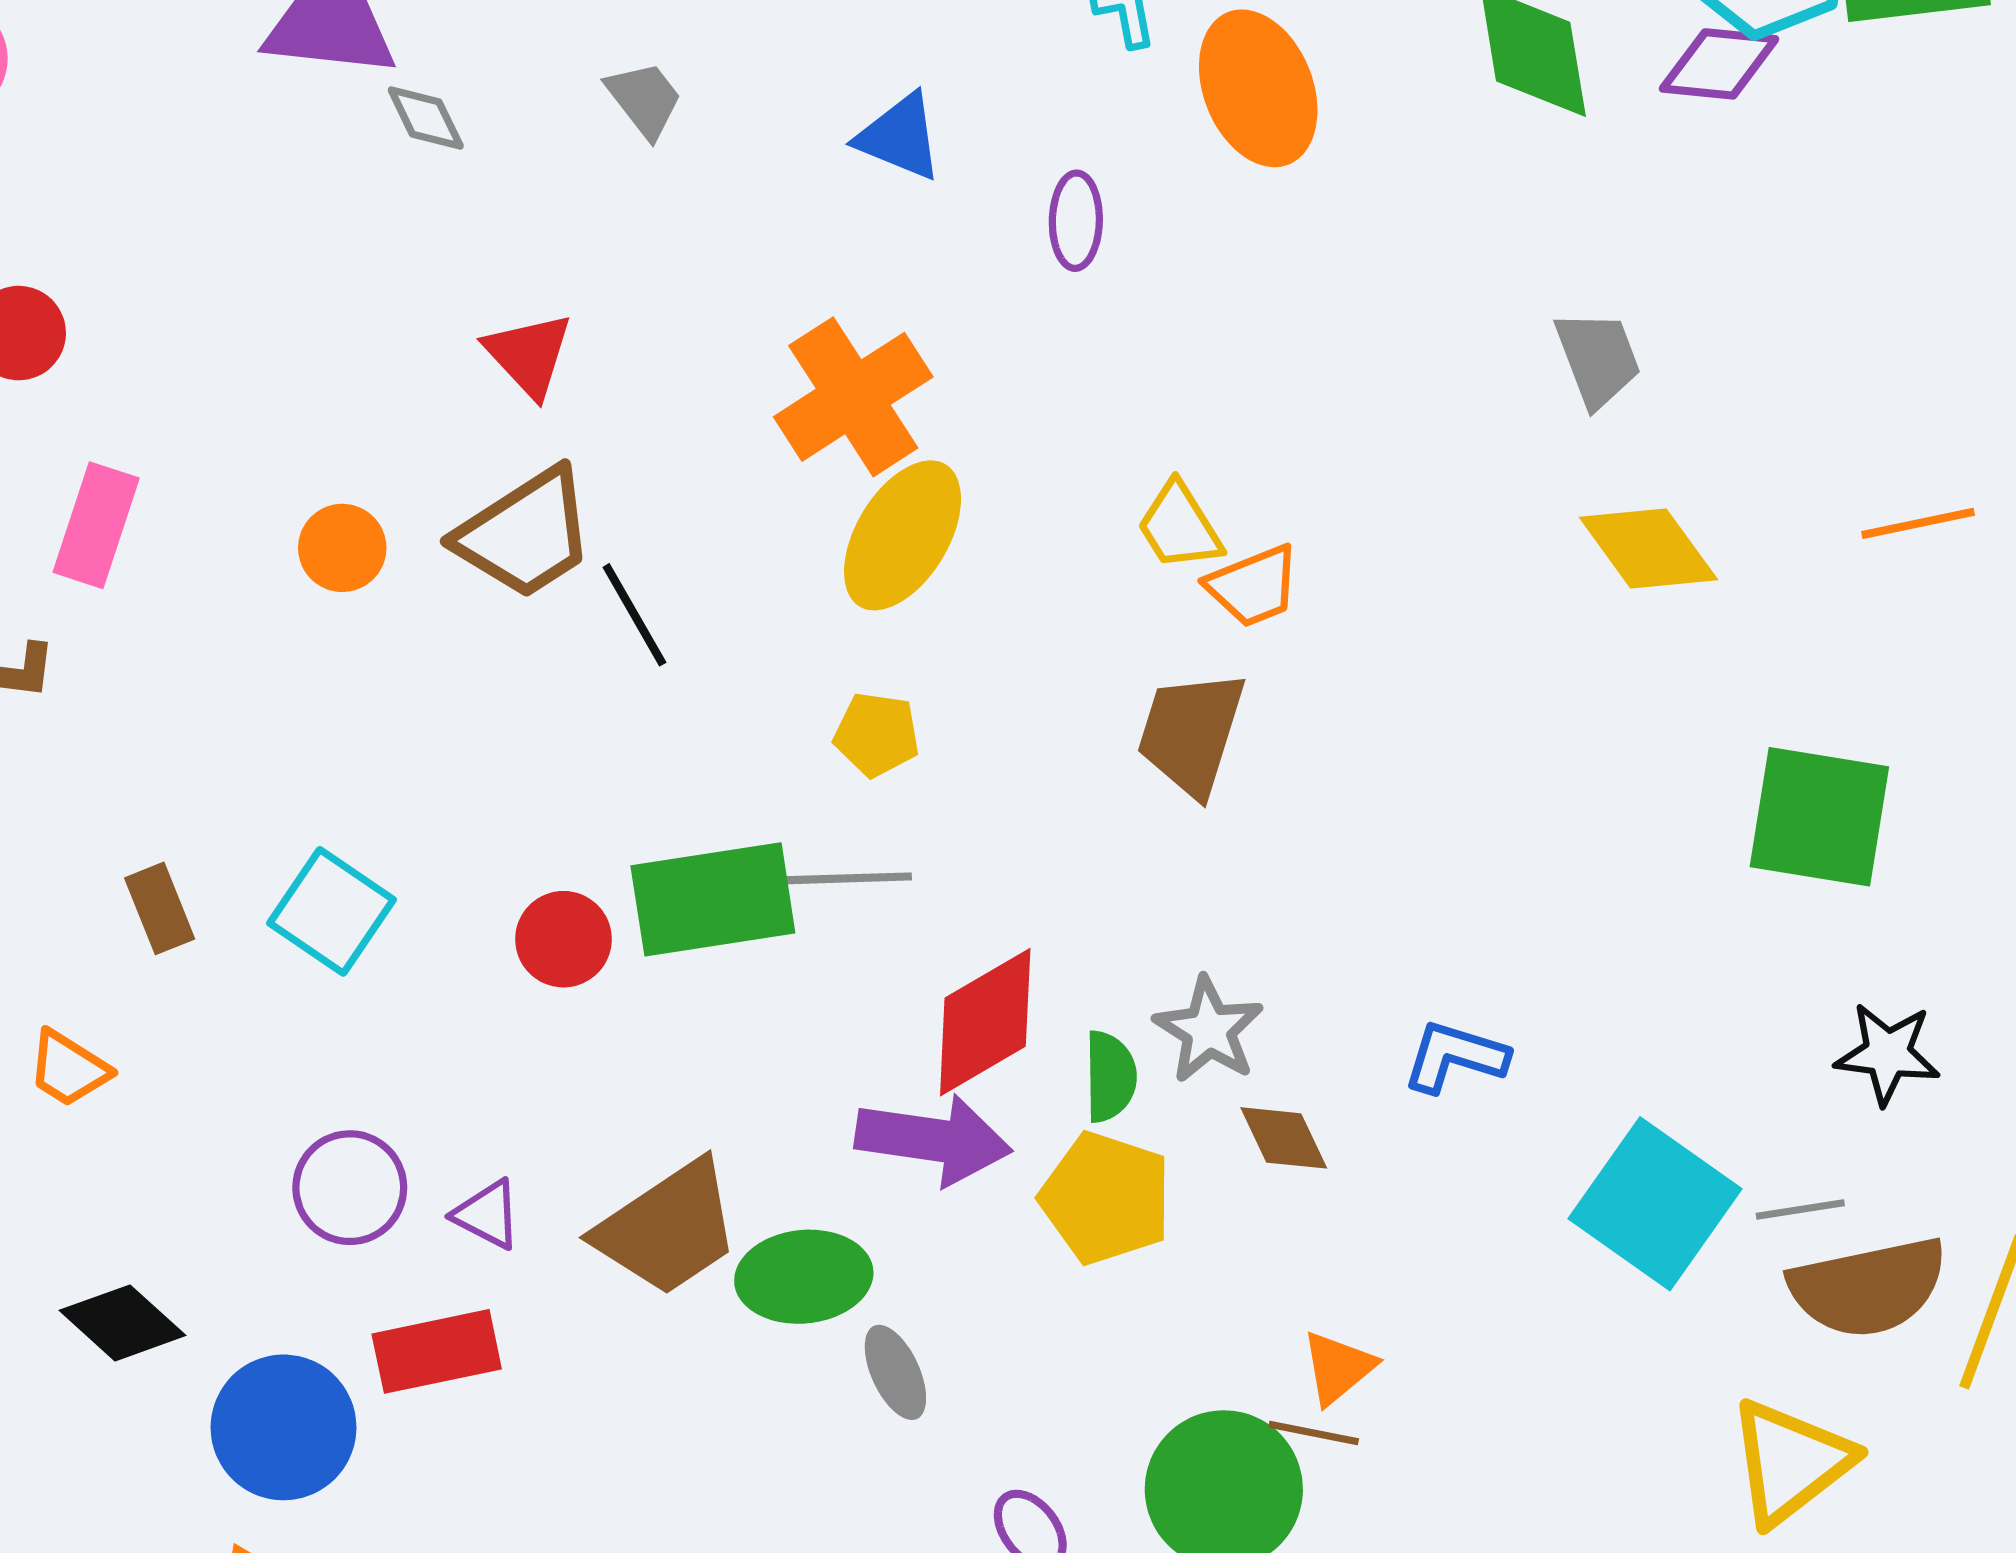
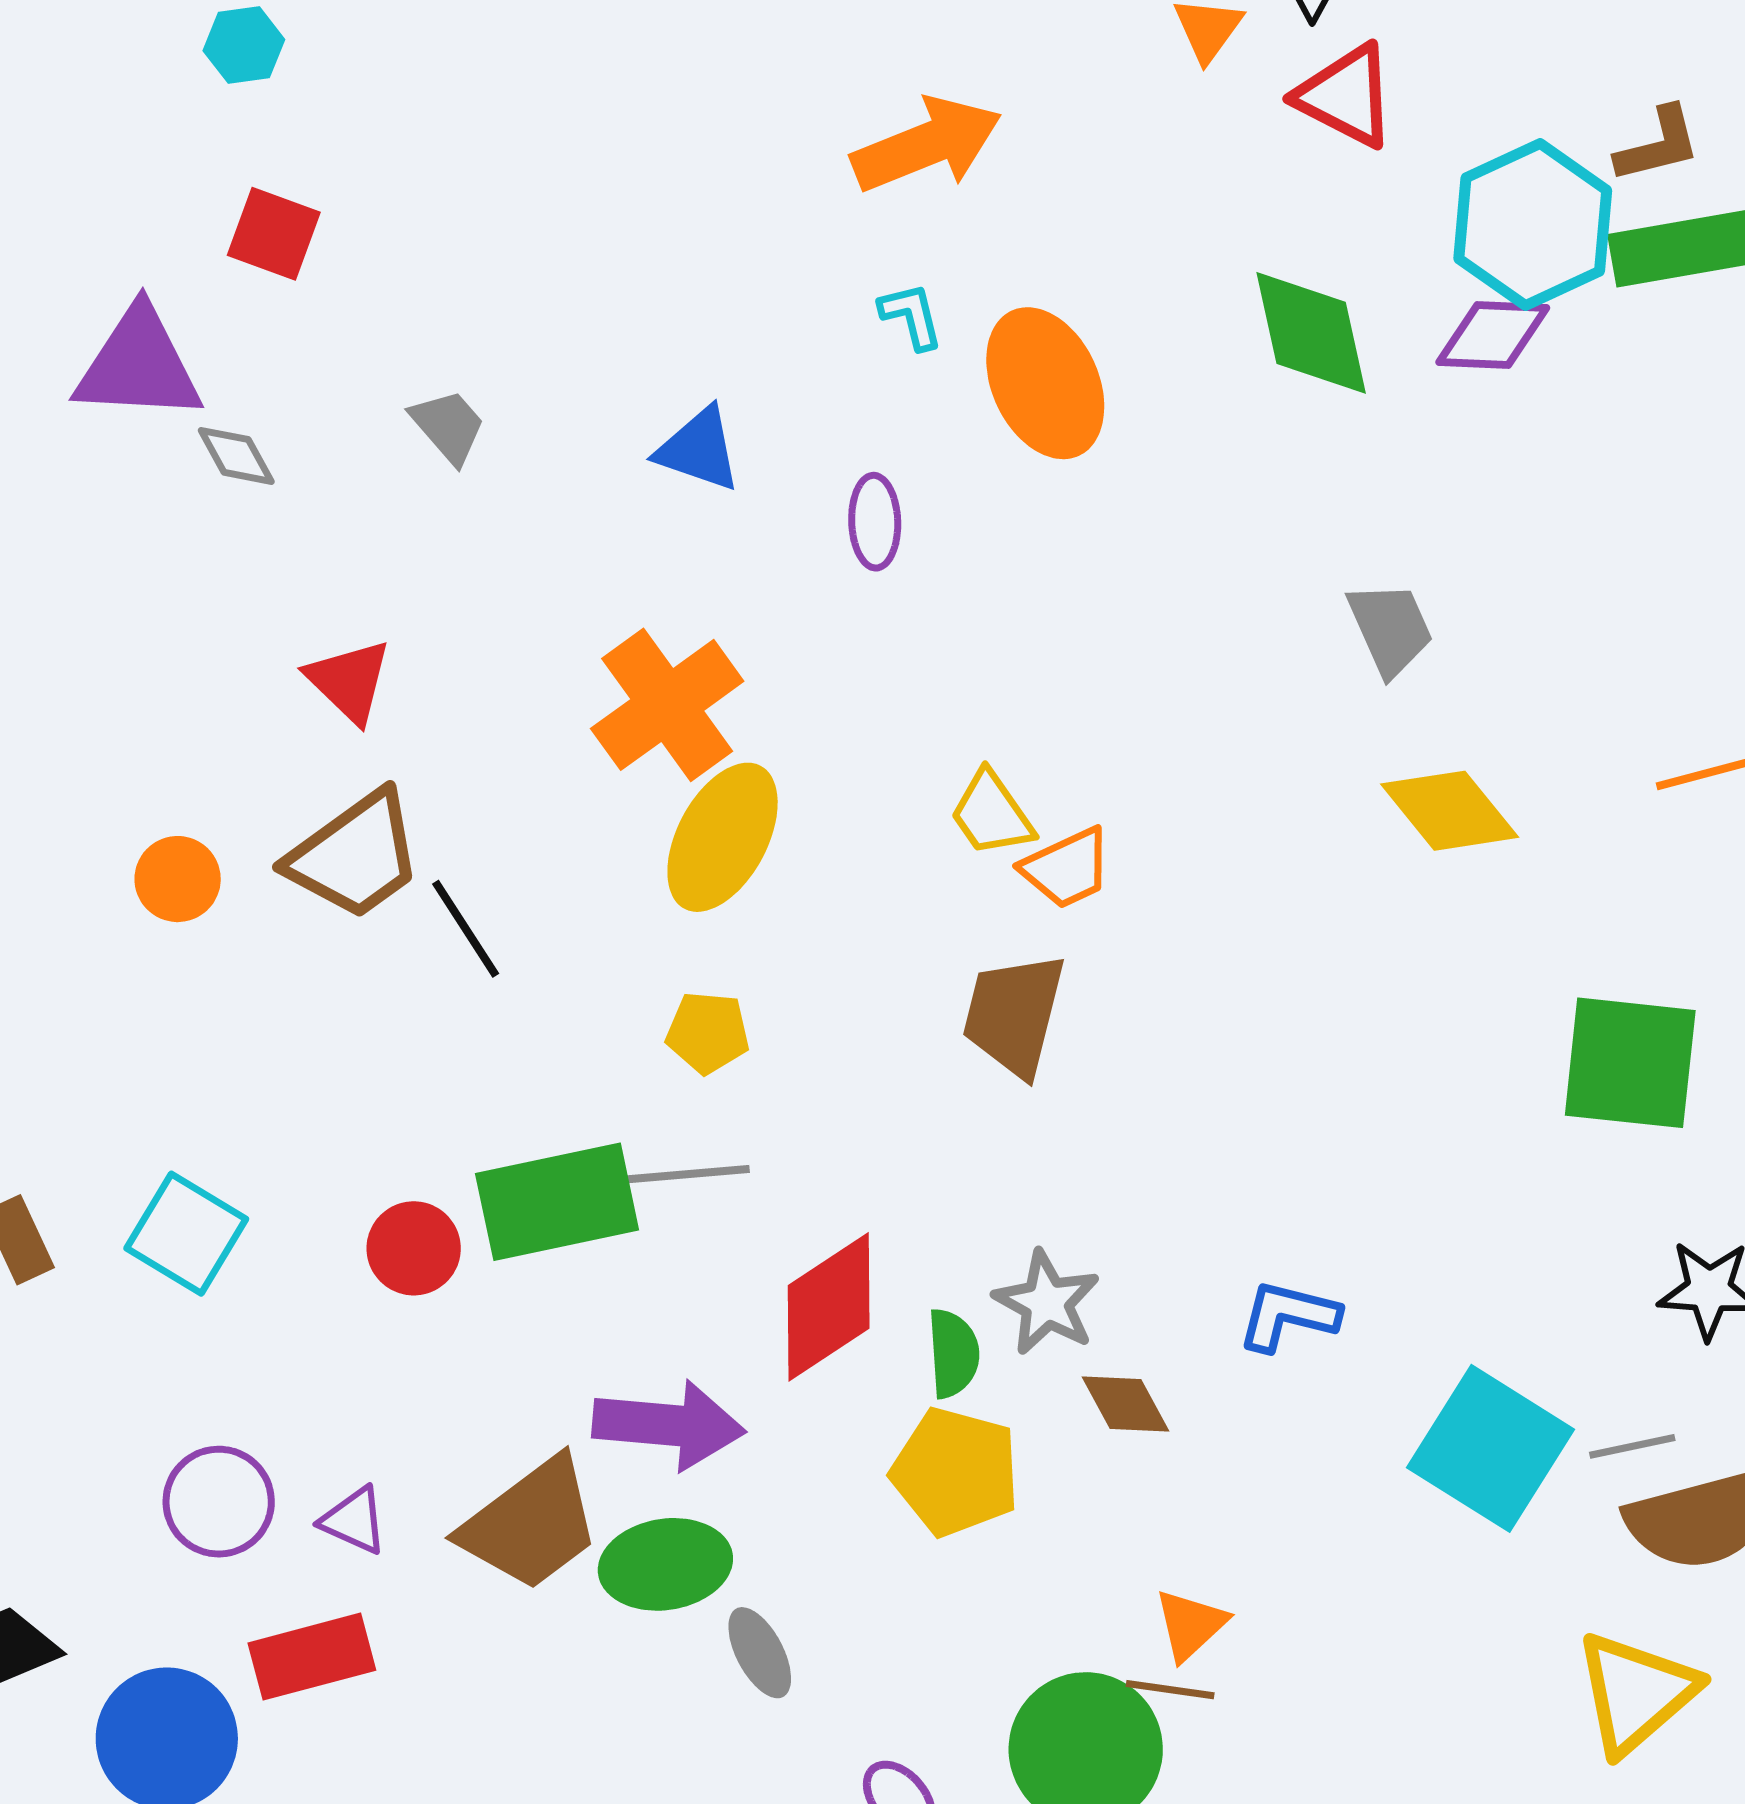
purple arrow: (933, 1140) -> (669, 1425), moved

